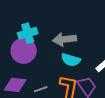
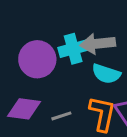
cyan cross: (28, 33) -> (73, 49), moved

